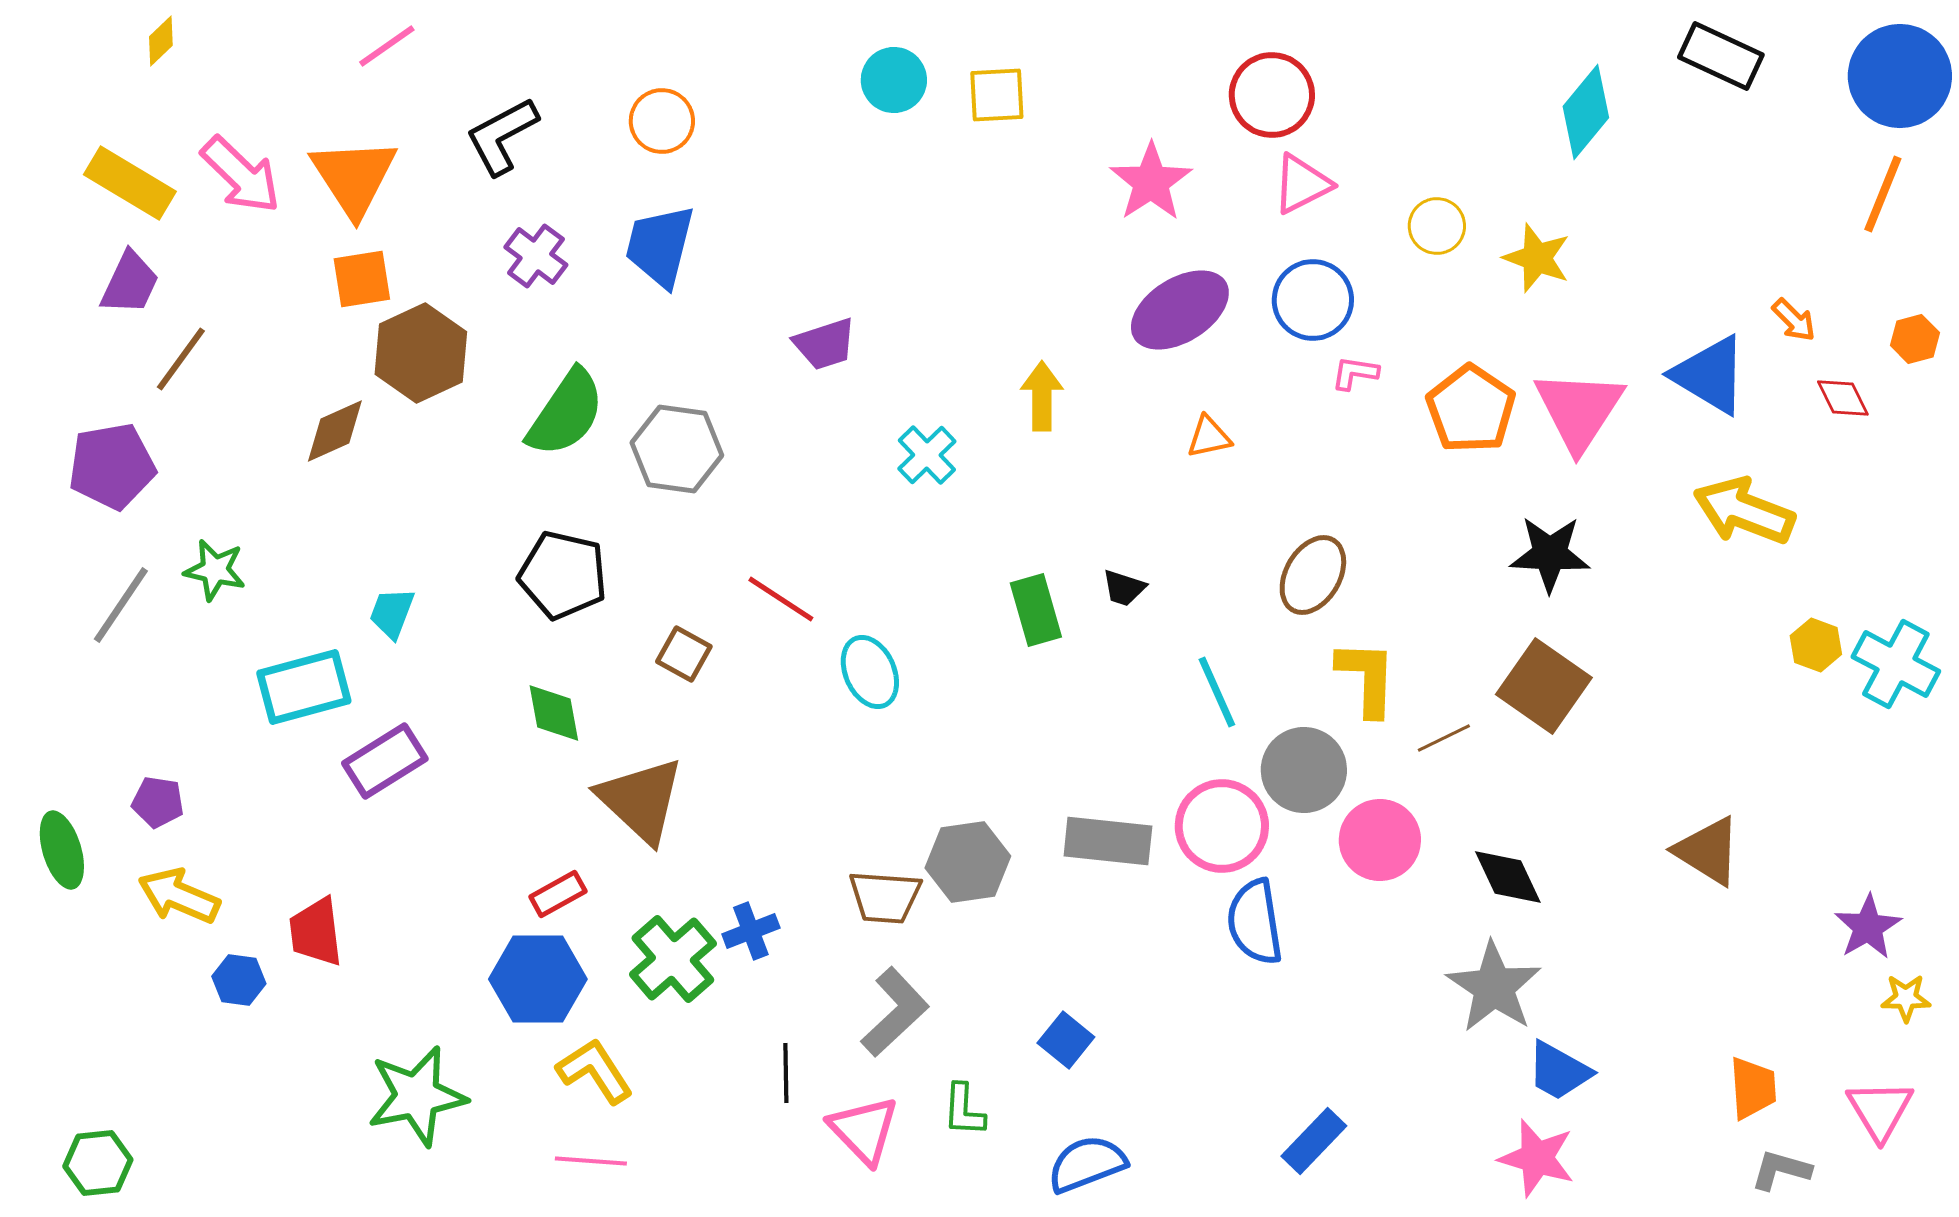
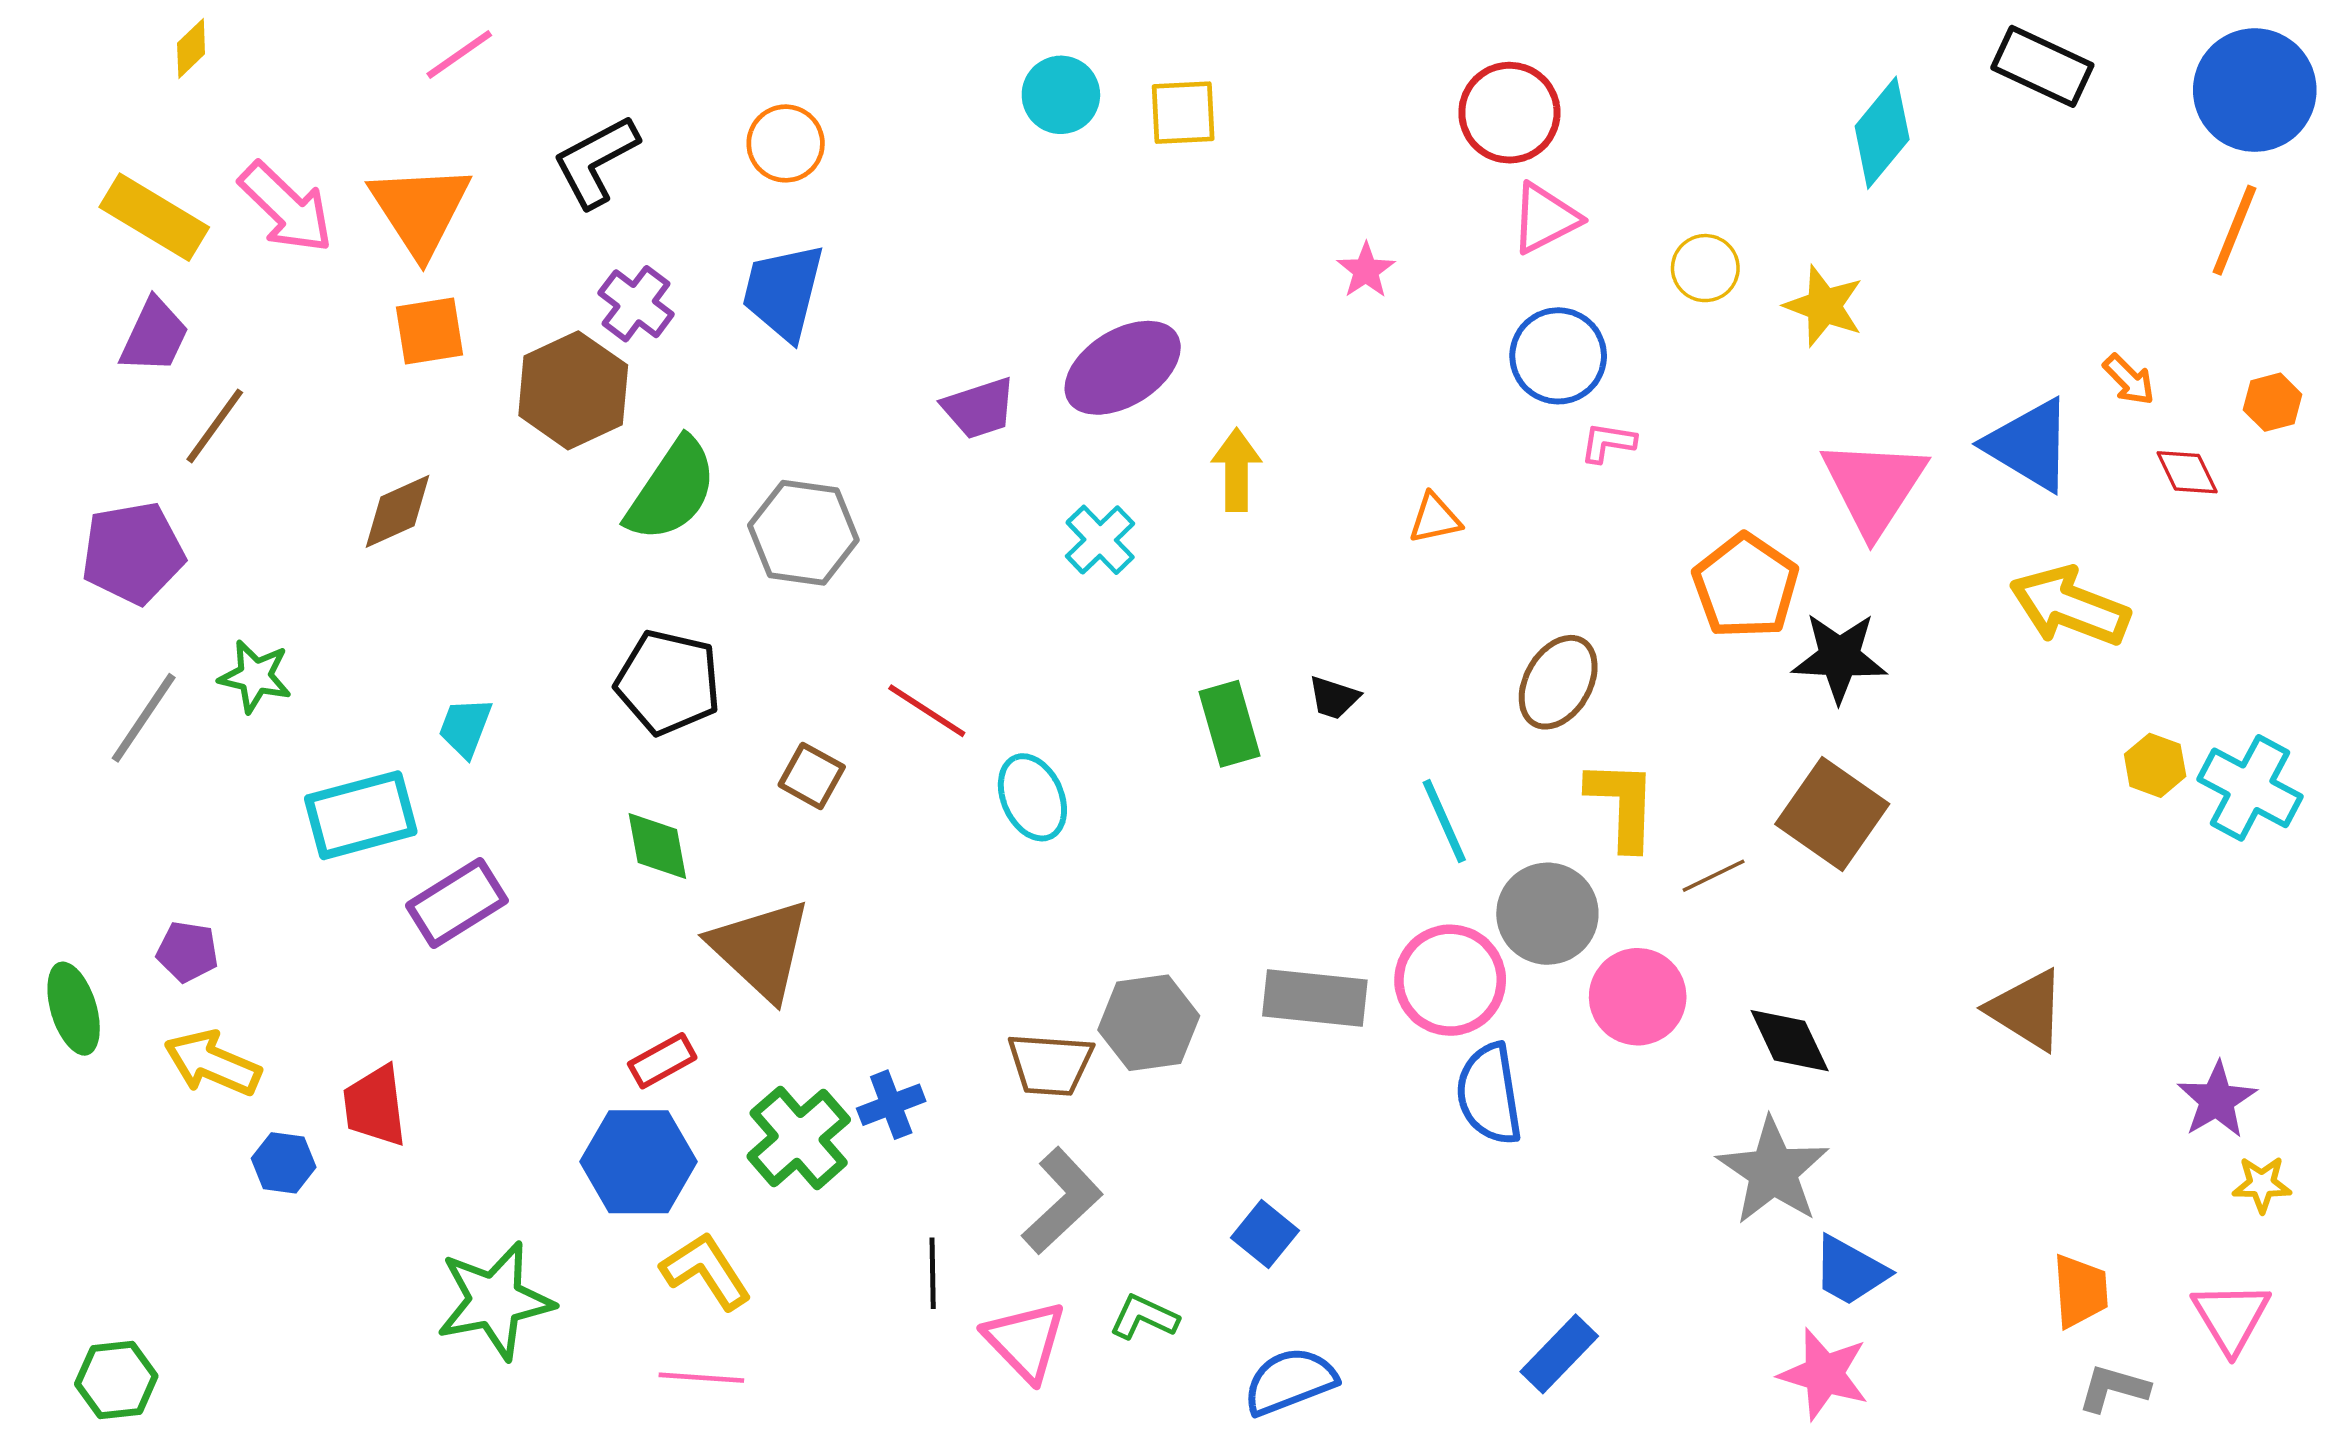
pink star: (1151, 182) -> (1366, 270), moved, size x0.6
purple ellipse: (1180, 310) -> (1123, 368), moved
brown hexagon: (421, 353) -> (573, 390), moved
orange pentagon: (1471, 409) -> (1746, 586), moved
green L-shape: (964, 1110) -> (1144, 1317), turned 112

